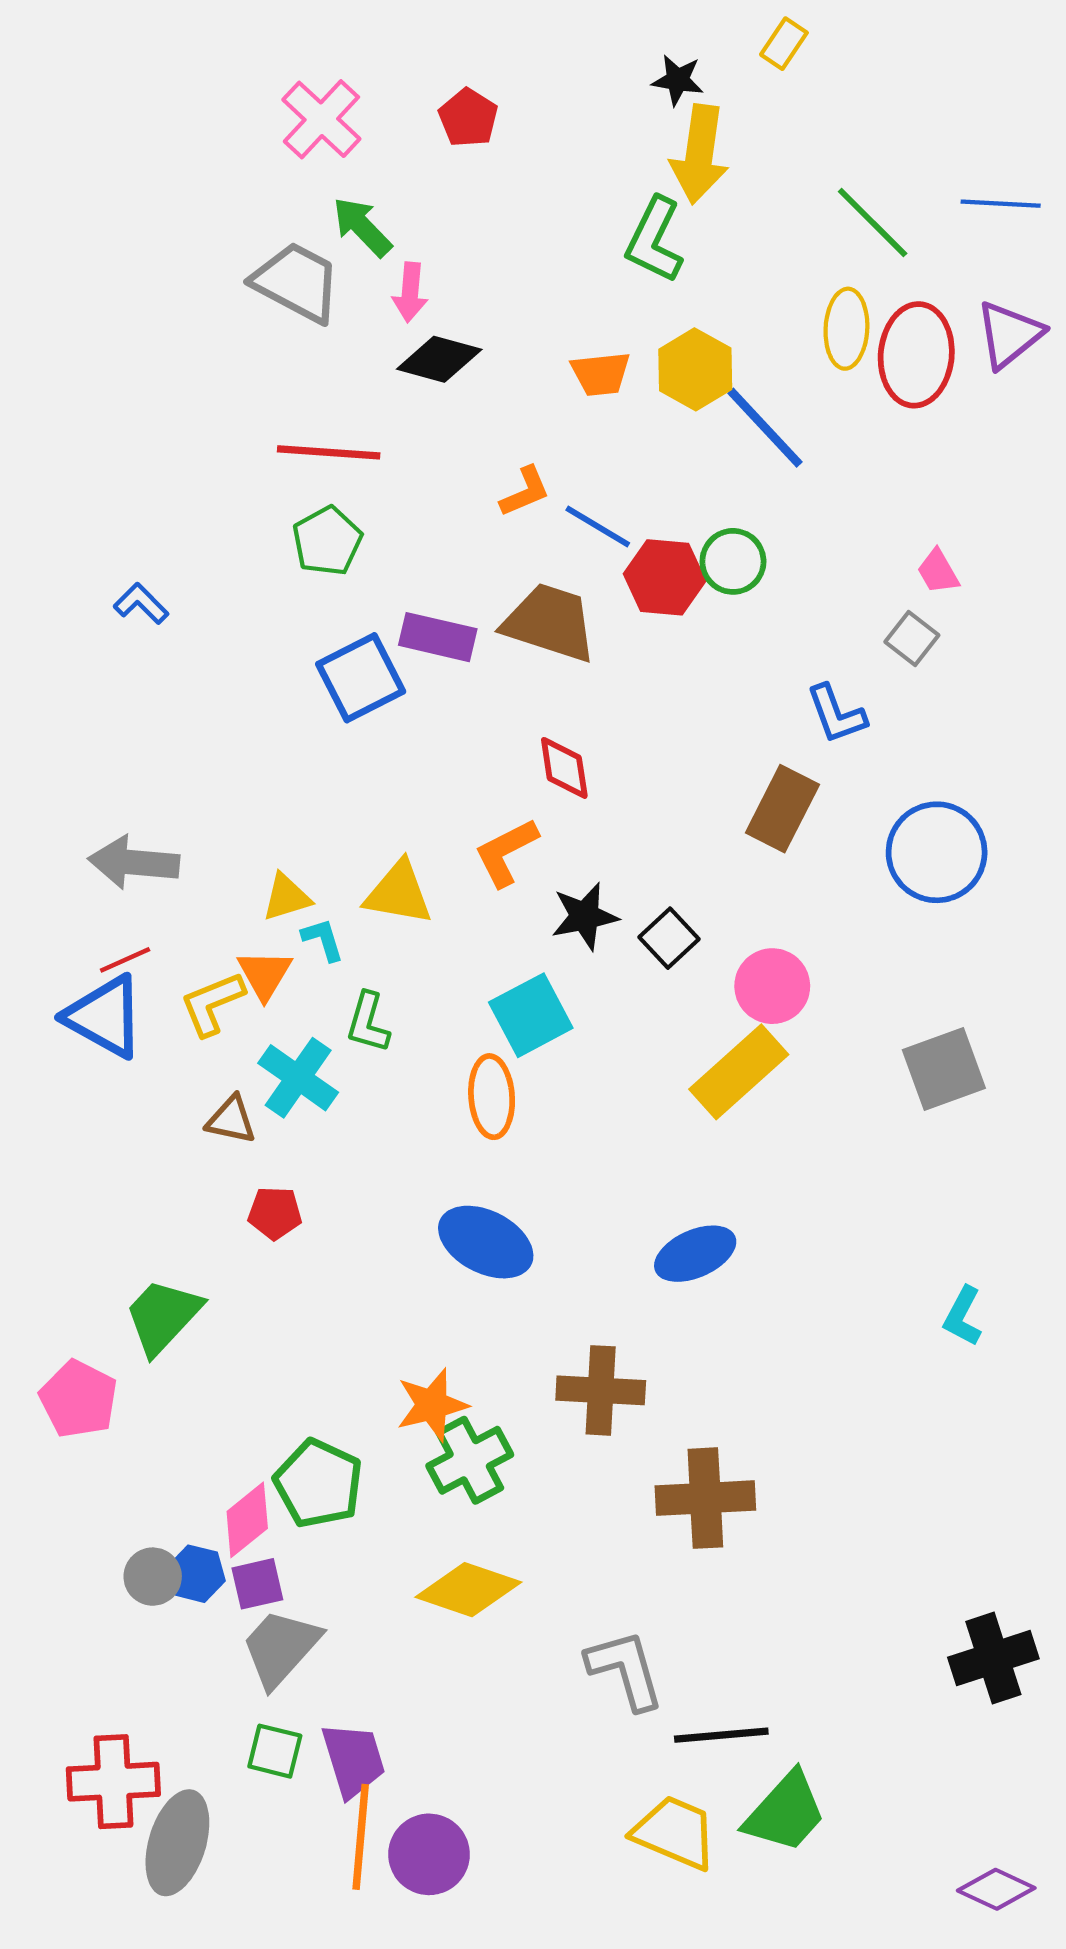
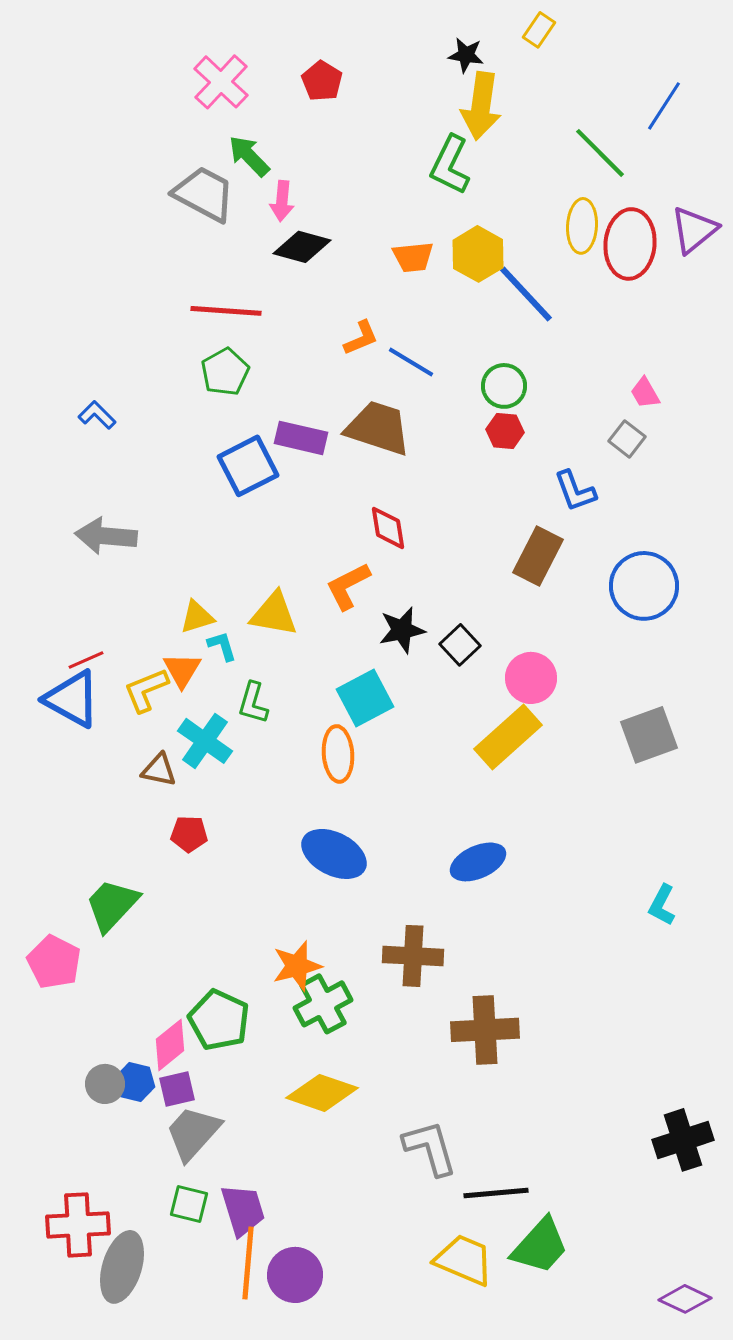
blue line: (1001, 204) -> (664, 106), moved, turned -60
red hexagon: (665, 577) -> (505, 431), moved, size x0.7
gray arrow: (134, 862) -> (106, 536), moved

